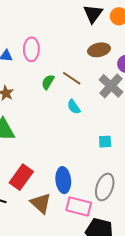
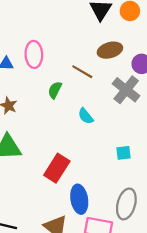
brown line: (72, 78) -> (82, 72), moved
red rectangle: (21, 177) -> (57, 168), moved

